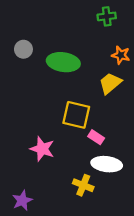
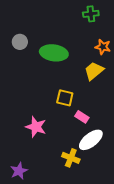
yellow square: (76, 115) -> (65, 98), size x0.7
white ellipse: (107, 164) -> (91, 140), turned -45

